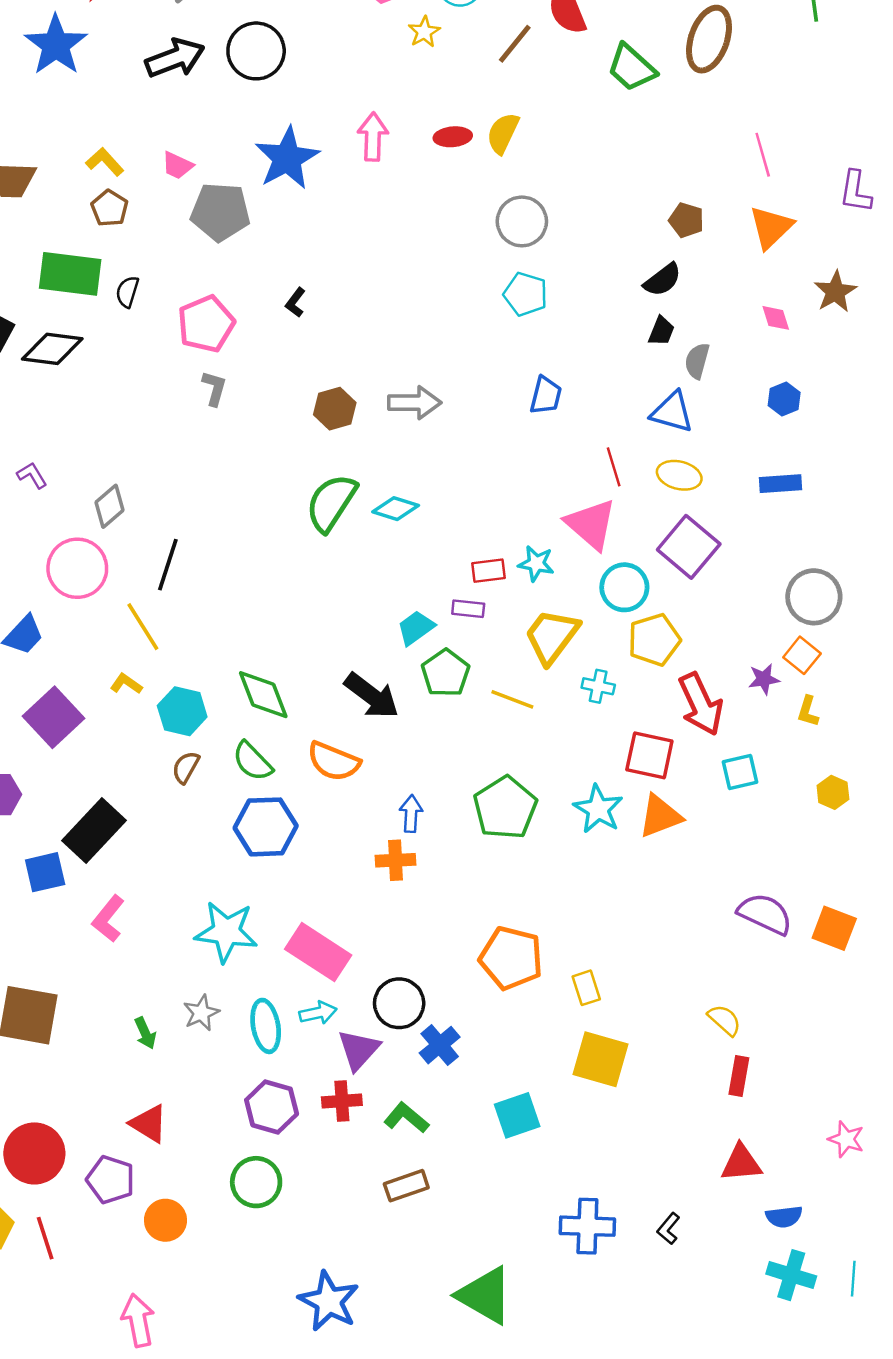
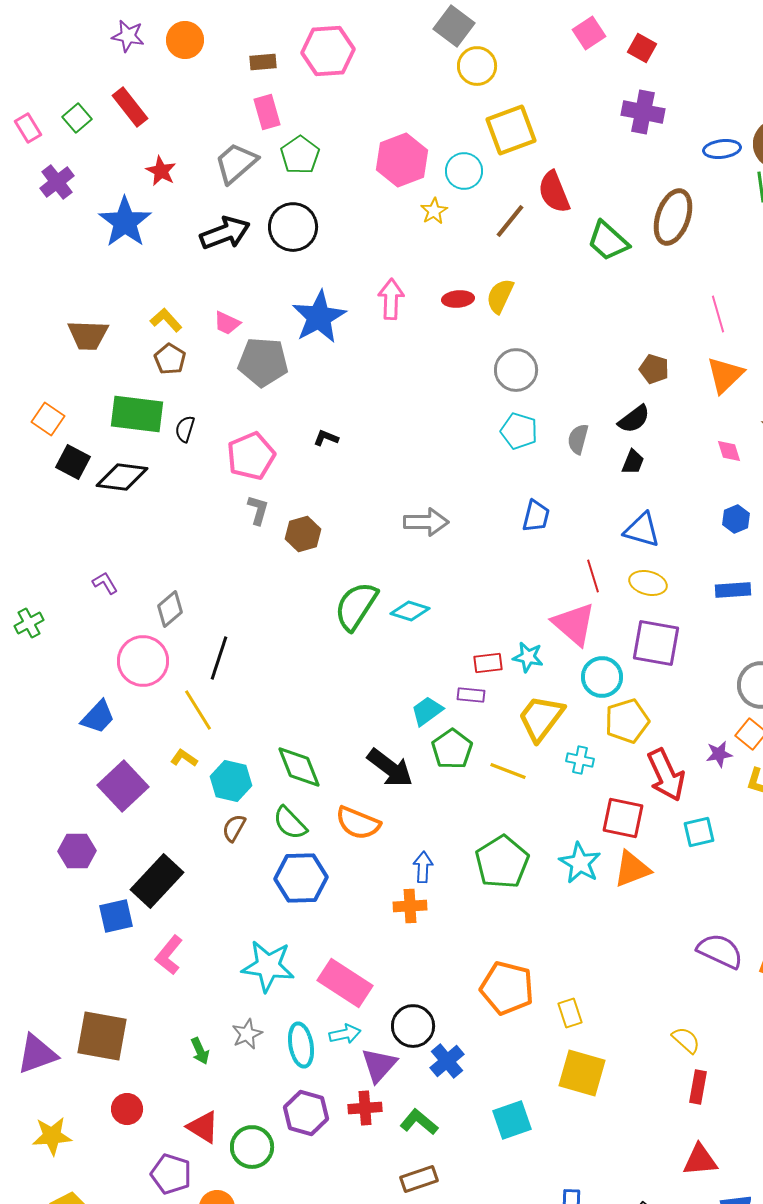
black L-shape: (295, 302) -> (326, 438), turned 75
gray semicircle: (697, 361) -> (578, 439), moved
brown hexagon: (335, 409) -> (303, 534), moved
purple square: (689, 547) -> (656, 643), turned -30
red circle: (34, 1153) -> (127, 1109), moved, size x0.6
green circle: (256, 1182) -> (252, 1147), moved

